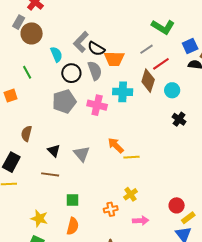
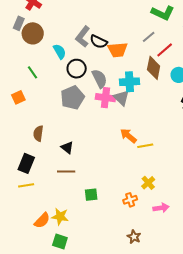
gray semicircle: (95, 71) -> (100, 79), moved
gray triangle: (82, 154) -> (121, 98), moved
orange semicircle: (73, 226) -> (42, 220), moved, turned 36

